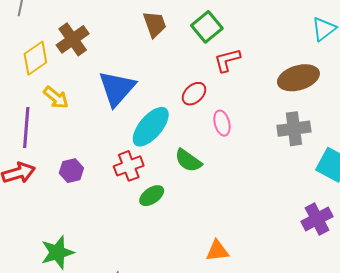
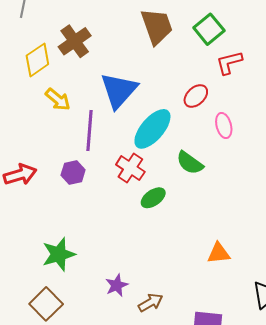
brown trapezoid: (155, 24) -> (157, 26), size x1.4
purple line: (26, 128) -> (89, 130), moved
red cross: (129, 166) -> (130, 168), turned -36

